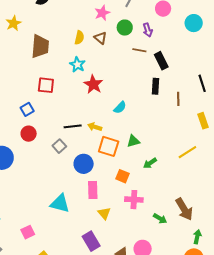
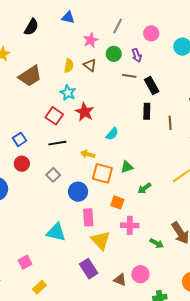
brown trapezoid: (40, 46) -> (30, 76), turned 55
red square: (46, 85) -> (54, 116), moved, turned 30
black line: (73, 126) -> (57, 143), moved
yellow triangle: (104, 213) -> (101, 240), size x1.5

